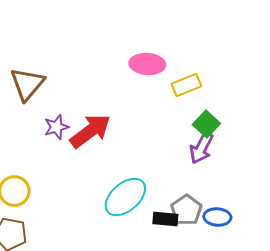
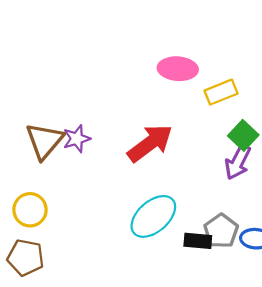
brown triangle: (27, 84) -> (44, 141), moved
red arrow: (90, 131) -> (150, 143), moved

